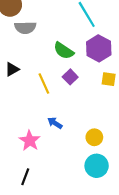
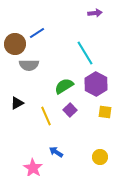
green semicircle: (64, 51) -> (64, 86), turned 114
yellow circle: (94, 137) -> (100, 157), moved

